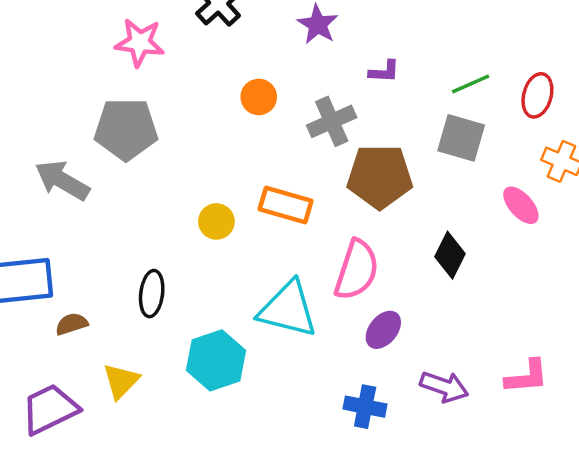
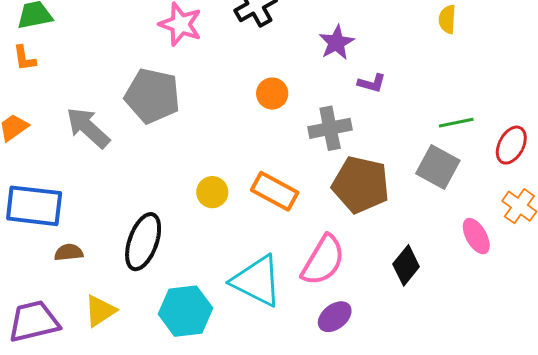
purple L-shape: (384, 71) -> (372, 83), moved
black ellipse: (152, 294) -> (143, 242), size x1.4

